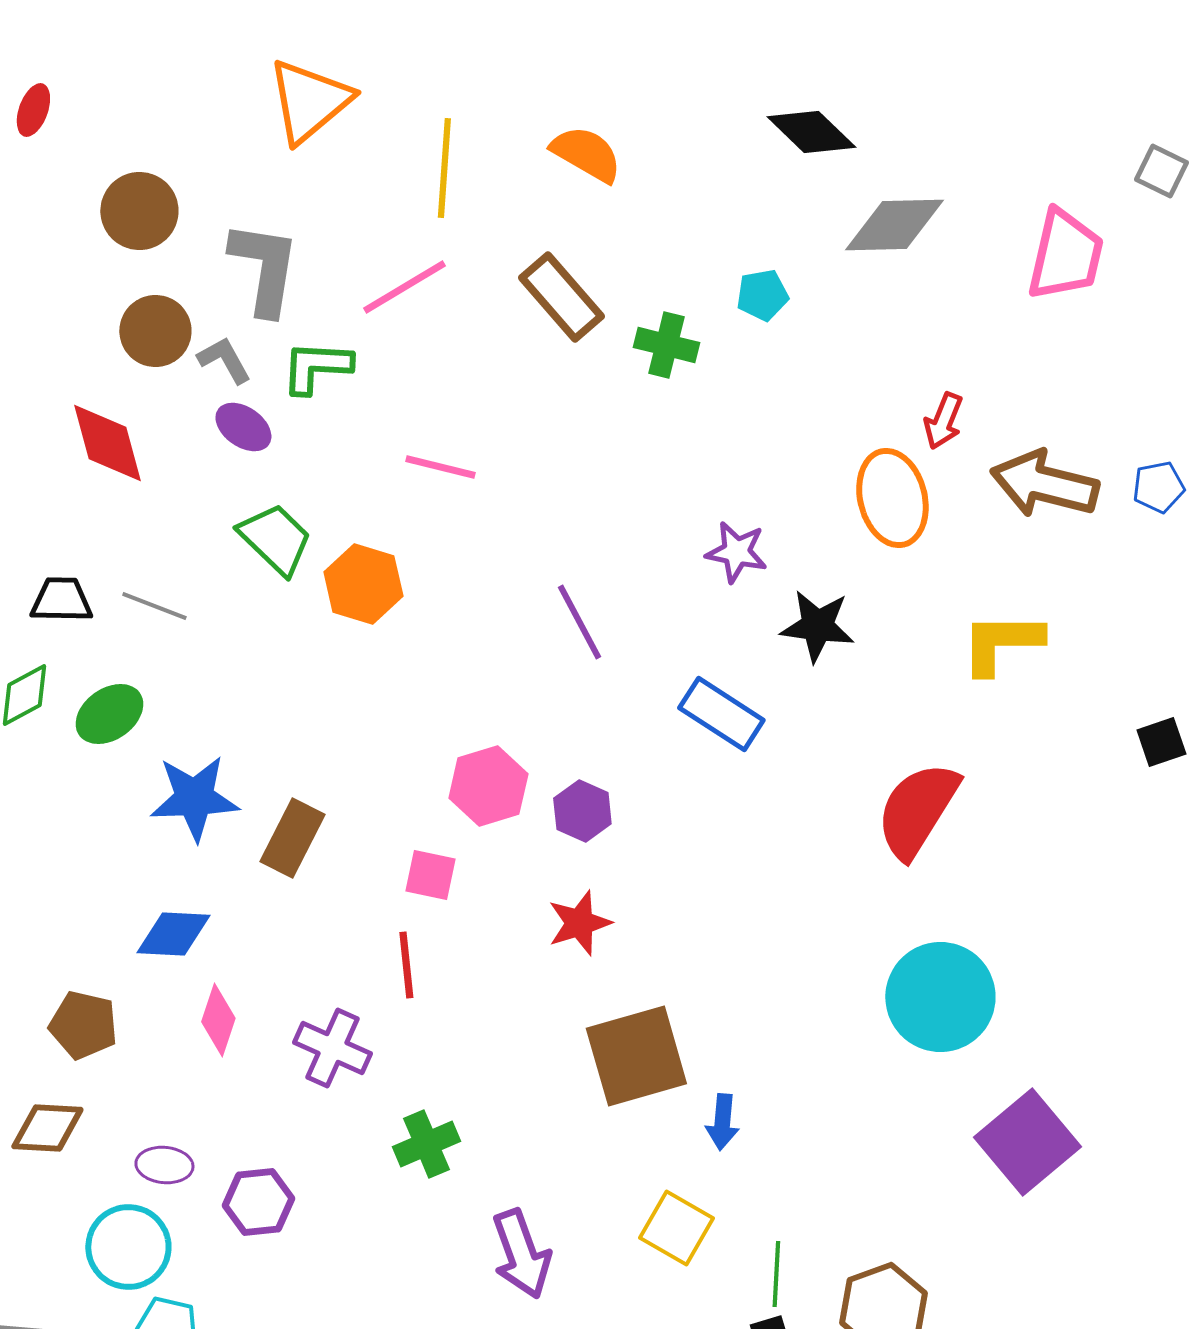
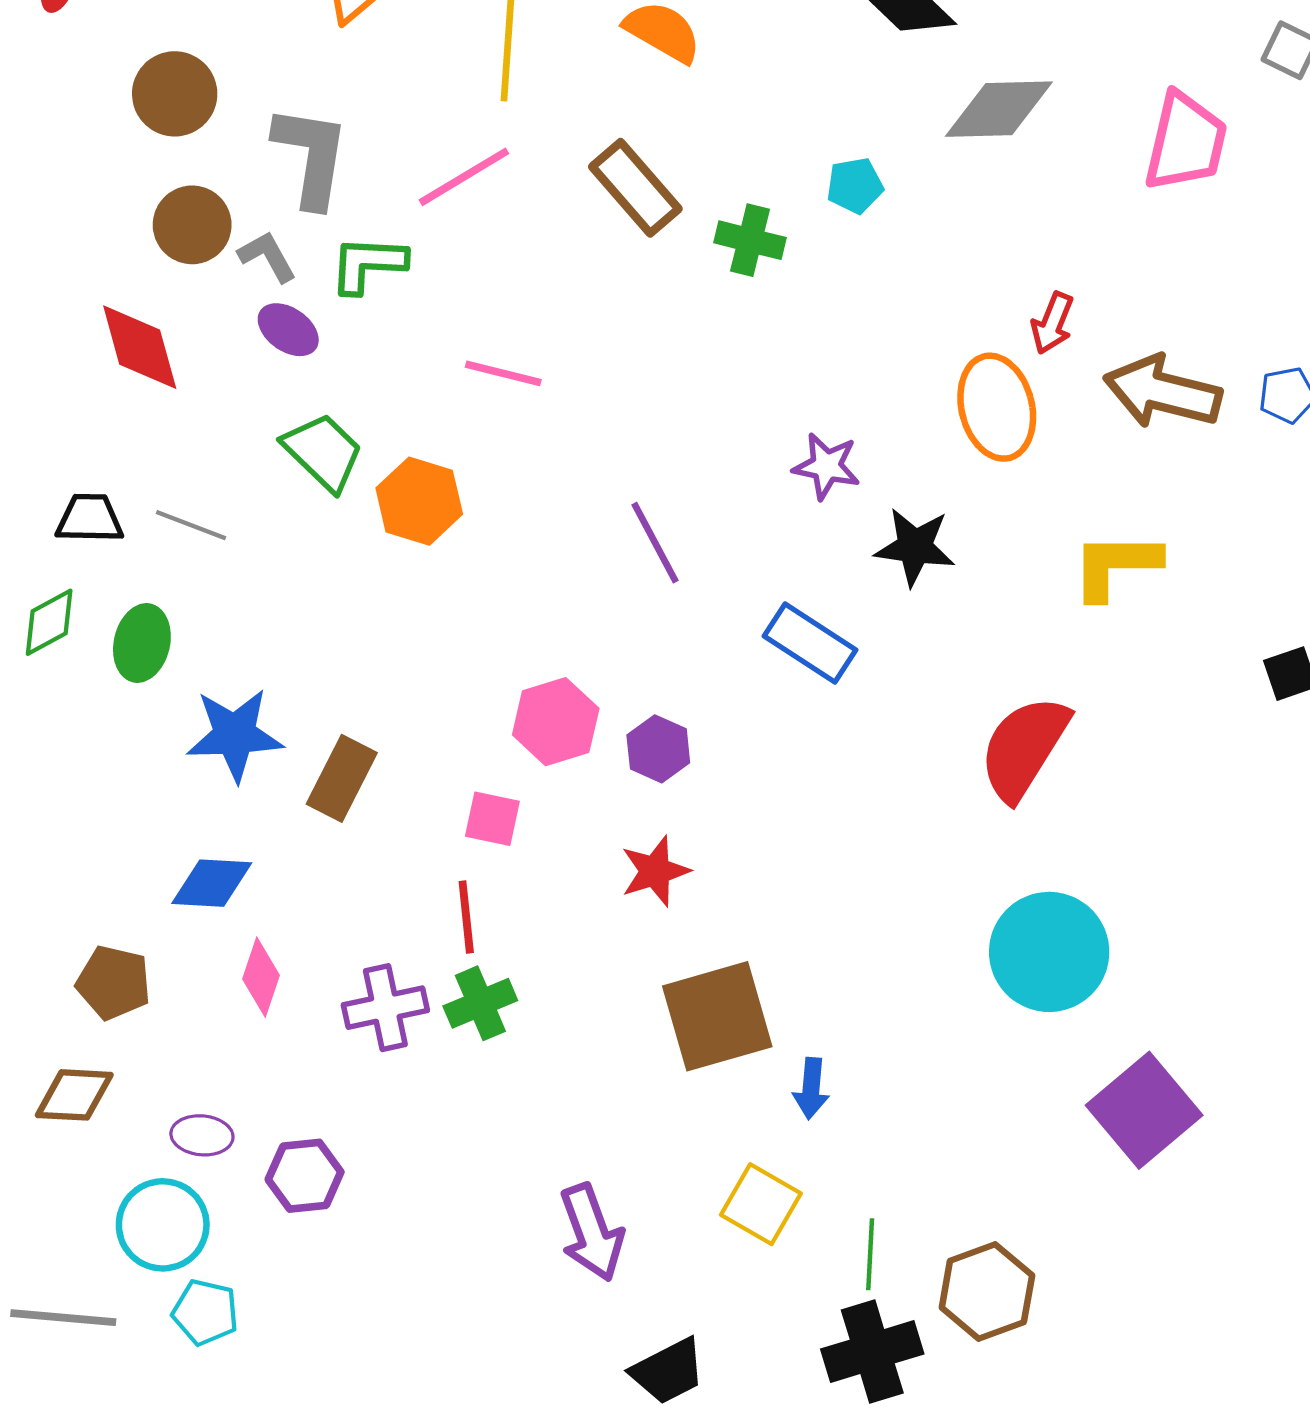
green ellipse: (109, 714) -> (142, 643), turned -42
purple cross: (332, 1048) -> (385, 1008), turned -36
green cross: (426, 1144) -> (480, 1003), moved

